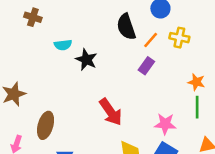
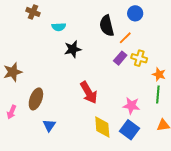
yellow cross: (179, 38) -> (139, 58), moved
cyan semicircle: (63, 45) -> (59, 27), moved
black star: (86, 60) -> (73, 49), turned 30

